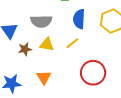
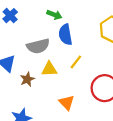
blue semicircle: (79, 19) -> (65, 35), moved
orange triangle: (44, 77) -> (67, 103), moved

